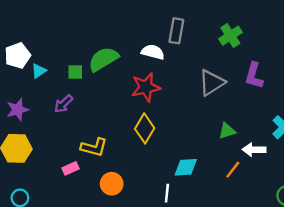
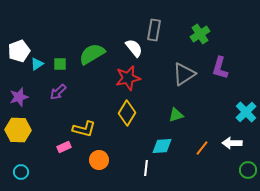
white semicircle: (153, 52) -> (134, 48), turned 36
green square: (75, 72) -> (60, 64), moved
green triangle: (227, 131) -> (176, 115), moved
white arrow: (254, 150) -> (232, 143), moved

